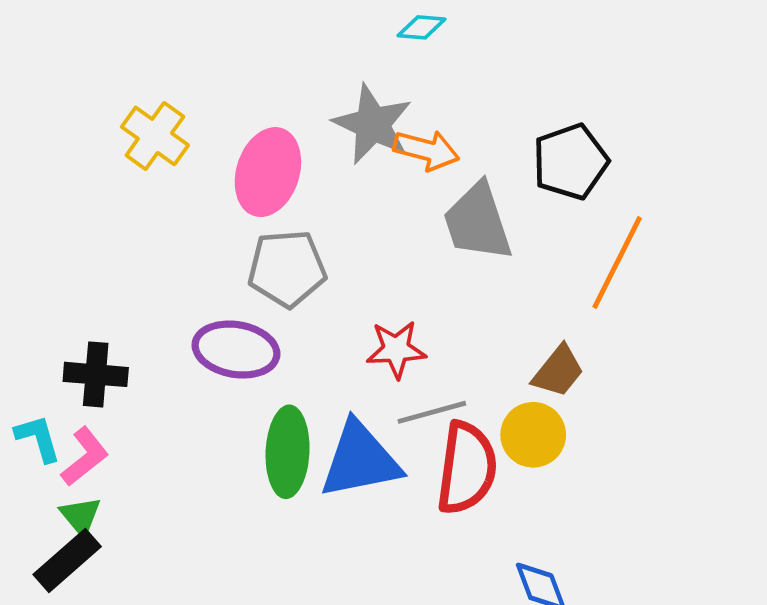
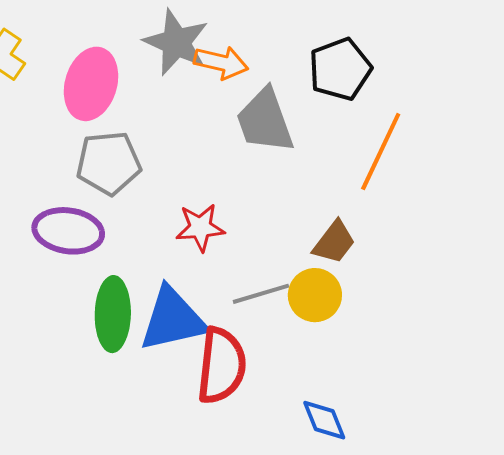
gray line: (432, 412) -> (261, 294), moved
red semicircle: (467, 468) -> (222, 366), moved

